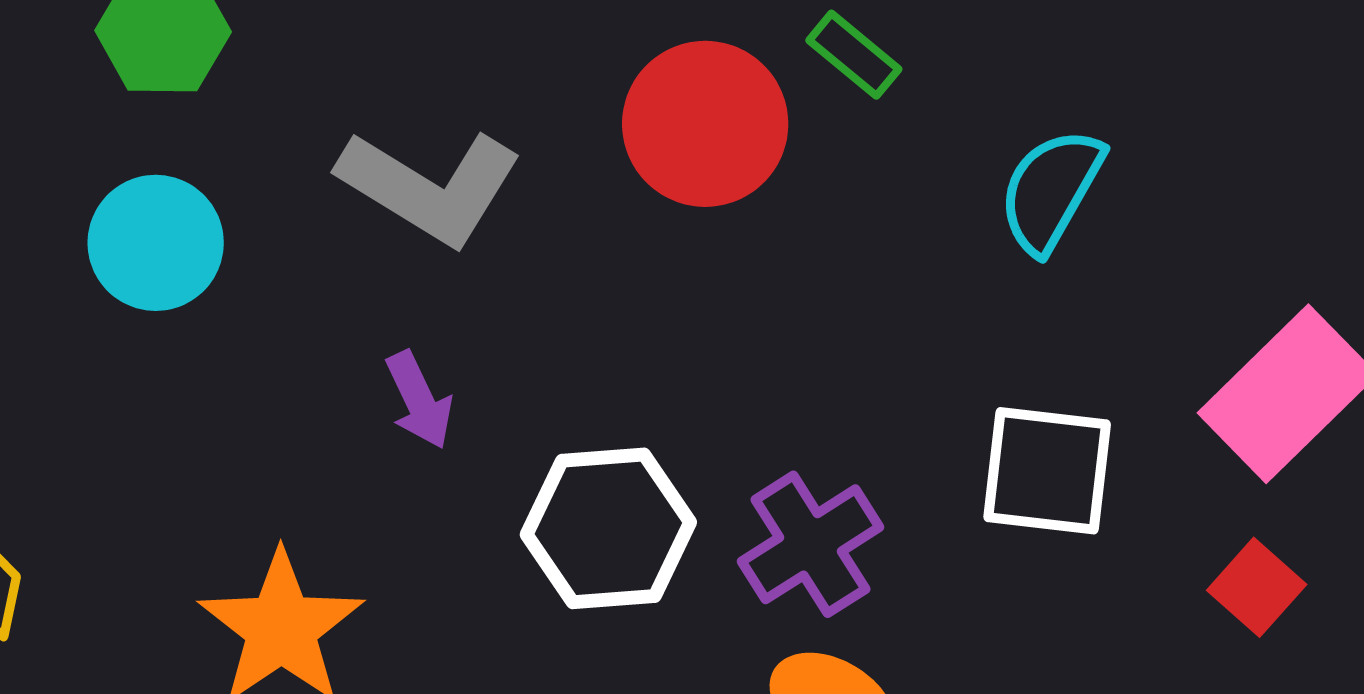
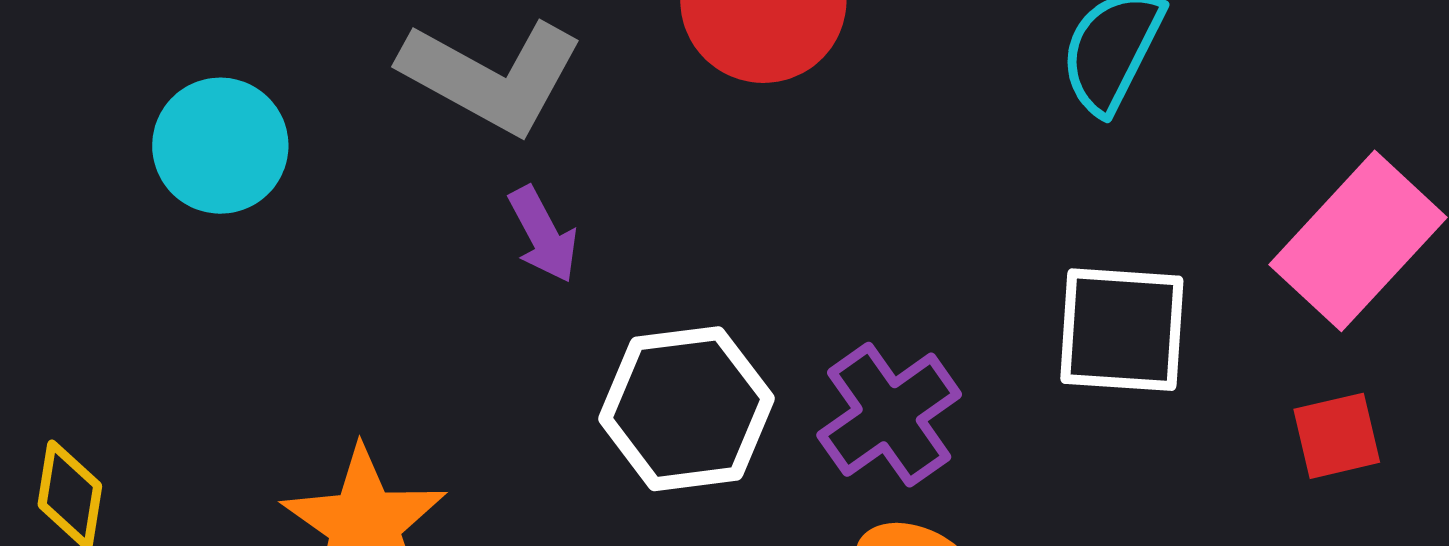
purple arrow: (419, 400) -> (543, 234), moved
red square: (1257, 587) -> (1337, 436), turned 38

